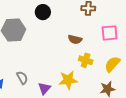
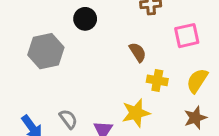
brown semicircle: (75, 39) -> (138, 52), turned -128

